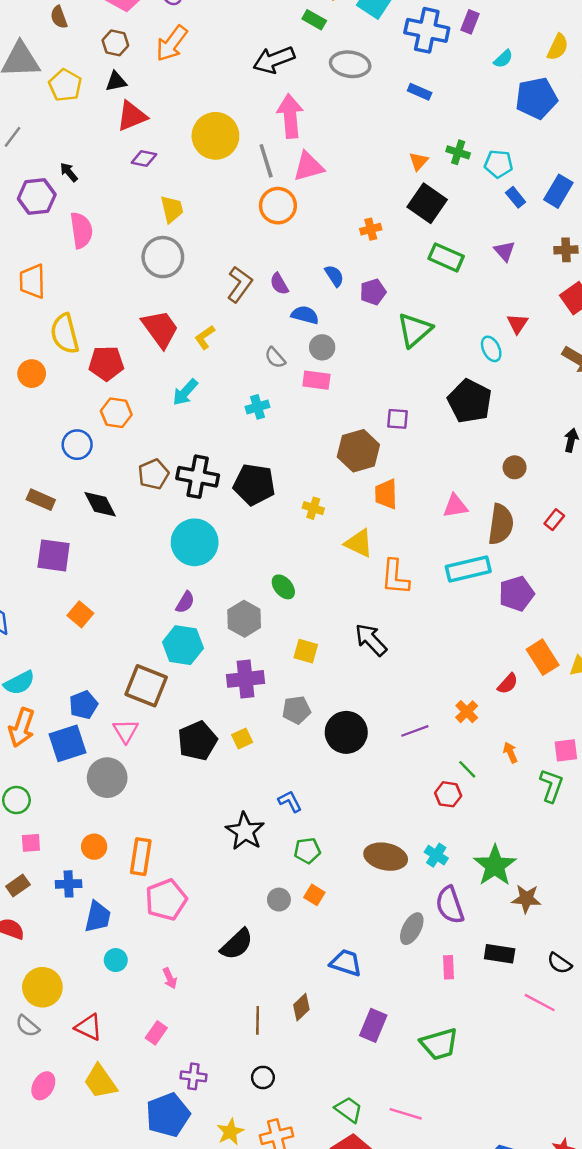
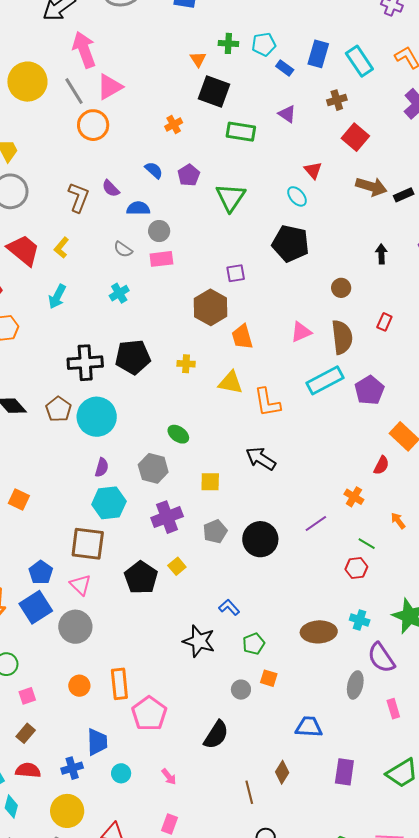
brown pentagon: (154, 474) -> (59, 409), moved
blue cross: (69, 884) -> (72, 768), moved

